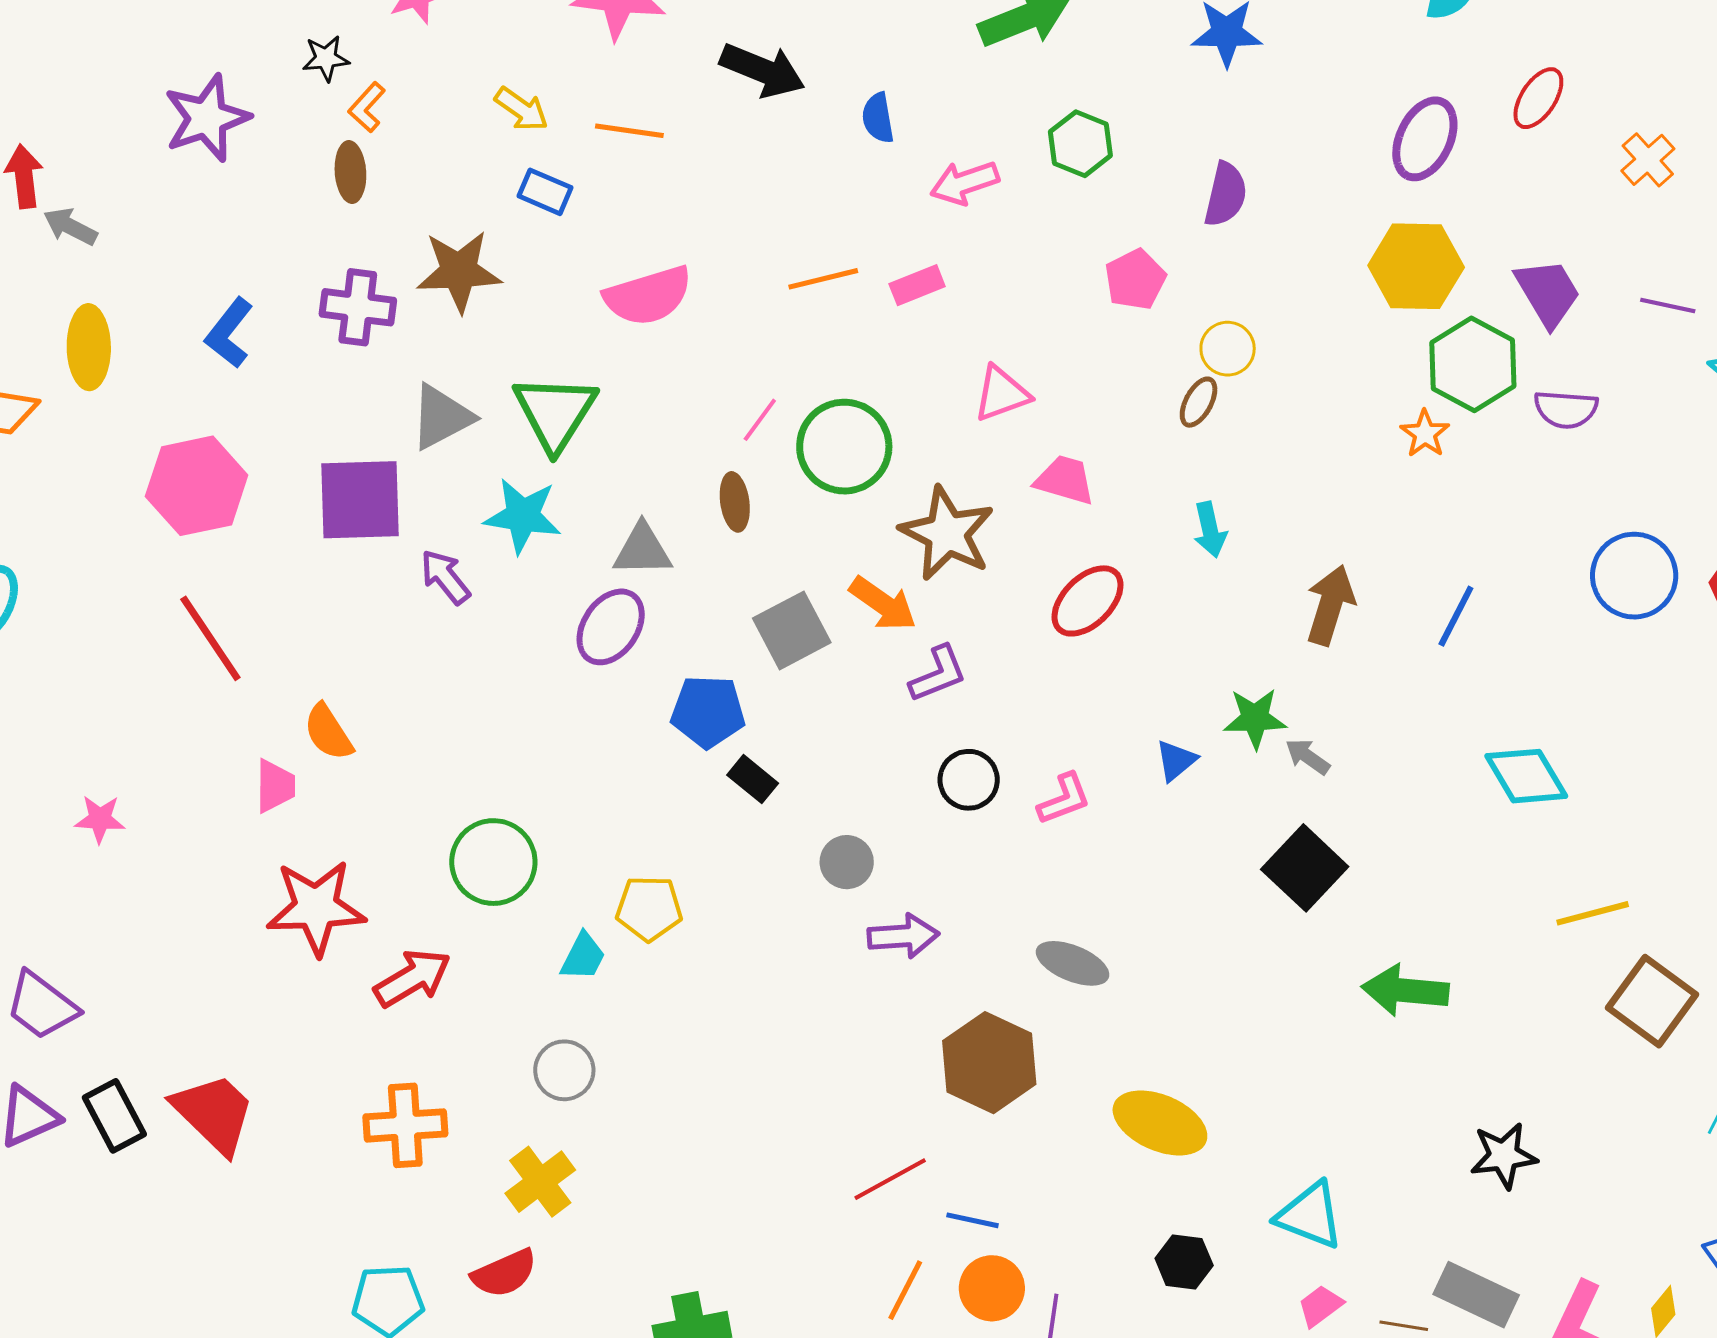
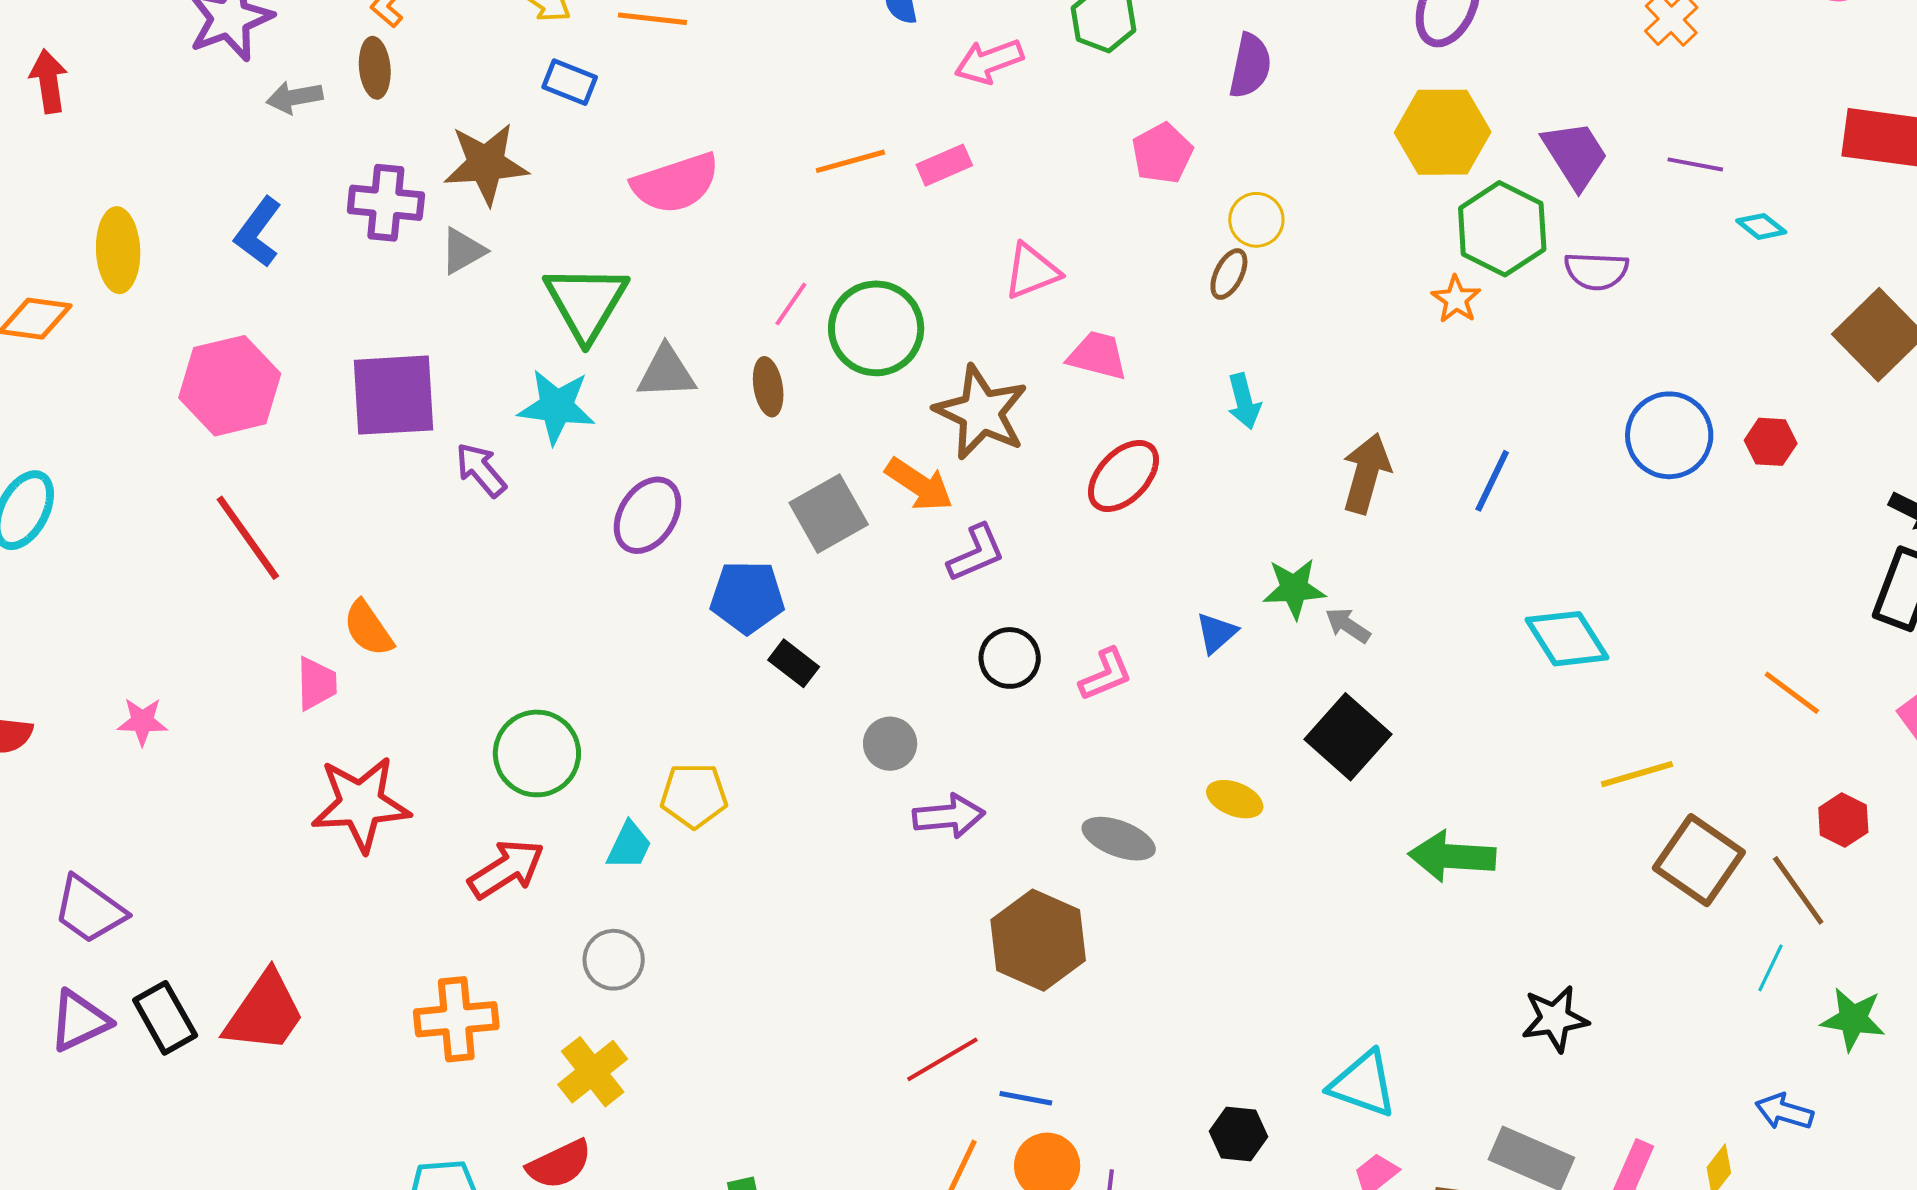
gray arrow: (70, 227) -> (294, 97), moved, turned -36
gray triangle: (442, 417) -> (463, 251), moved, size x0.7
gray triangle: (642, 550) -> (666, 372), moved
red arrow: (412, 978) -> (506, 869), moved
red trapezoid: (214, 1113) -> (265, 1012), turned 82
yellow ellipse: (1160, 1123) -> (1235, 799), moved, size x0.6

